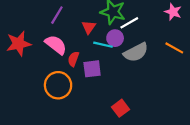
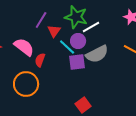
purple line: (57, 15) -> (41, 20), moved
cyan line: (103, 45) -> (67, 47), turned 30
purple square: (92, 69) -> (77, 62), moved

